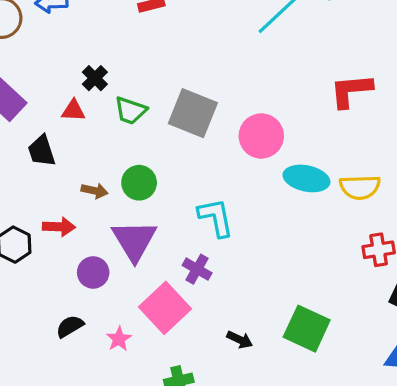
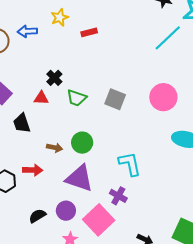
gray square: (193, 113) -> (115, 99), size x0.7
pink circle: (261, 136) -> (163, 97), moved
purple triangle: (134, 241) -> (79, 178), turned -40
purple circle: (93, 272) -> (66, 211), moved
black semicircle: (70, 326) -> (37, 216), moved

